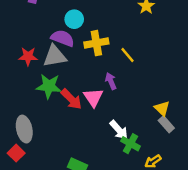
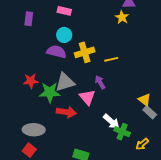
yellow line: (128, 55) -> (111, 59), turned -56
red star: (28, 56) -> (31, 81), moved
gray triangle: (55, 56) -> (65, 82), moved
red arrow: (71, 99) -> (66, 112), moved, turned -30
gray ellipse: (24, 129) -> (34, 130), turned -70

